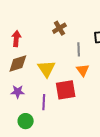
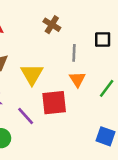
brown cross: (59, 28) -> (52, 25), turned -32
purple line: (44, 102) -> (26, 116), turned -49

